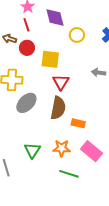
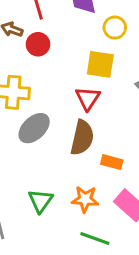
yellow square: (50, 59) -> (100, 64), moved

